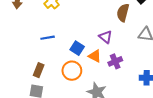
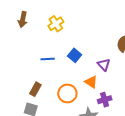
blue square: (77, 48) -> (75, 55), moved
purple cross: (115, 61) -> (105, 100), moved

